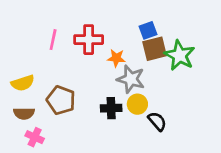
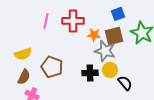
brown square: (155, 49) -> (114, 36), moved
brown semicircle: (24, 113) -> (24, 77), turned -63

